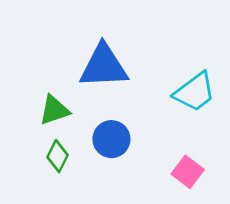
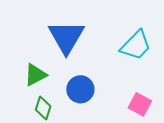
blue triangle: (104, 66) -> (66, 37), turned -48

